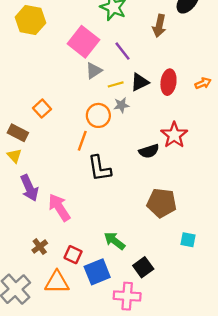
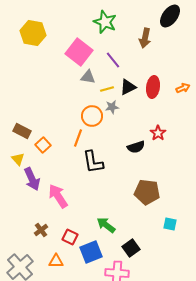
gray triangle: (94, 71) -> (88, 77), turned 42
orange square: (42, 109) -> (43, 145), moved
red star: (174, 135) -> (158, 133), size x0.7
yellow triangle: (14, 156) -> (18, 159), moved
orange triangle: (57, 282) -> (56, 261), size x0.7

